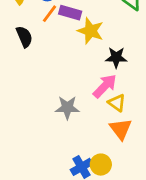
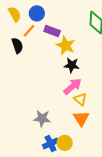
orange line: (49, 14) -> (29, 31), moved
black star: (116, 57) -> (72, 65), moved
gray star: (67, 108) -> (42, 118), moved

